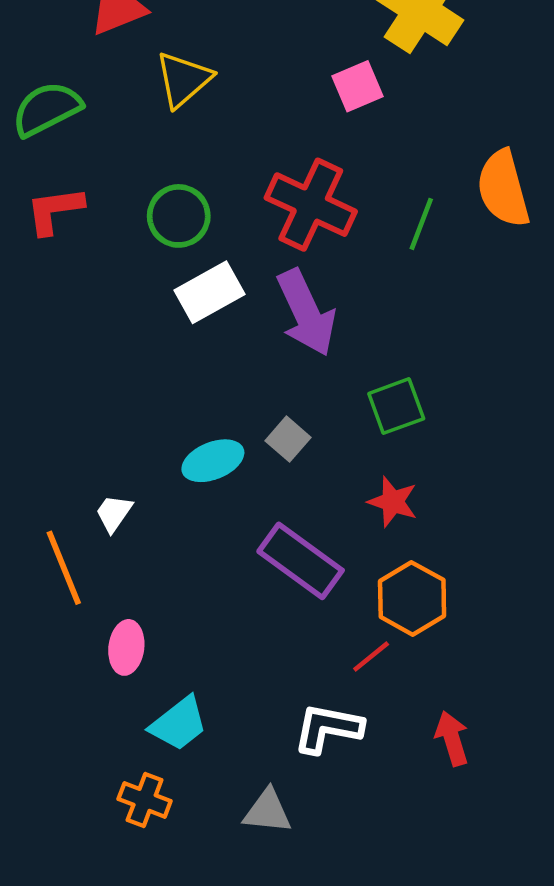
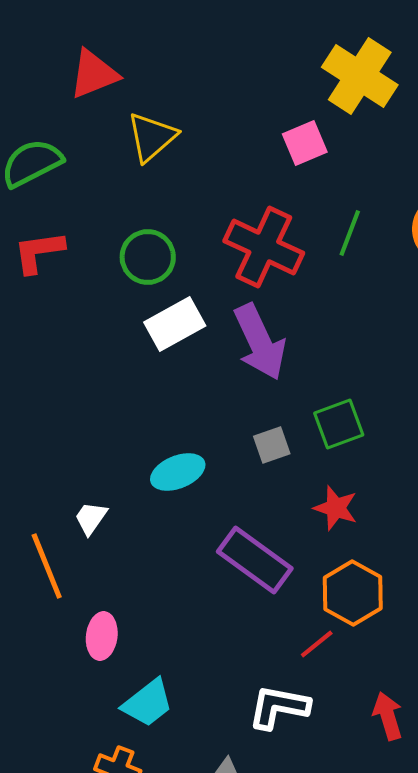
green line: (421, 224) -> (350, 233), moved
gray square: (288, 439) -> (272, 445), moved, turned 30

